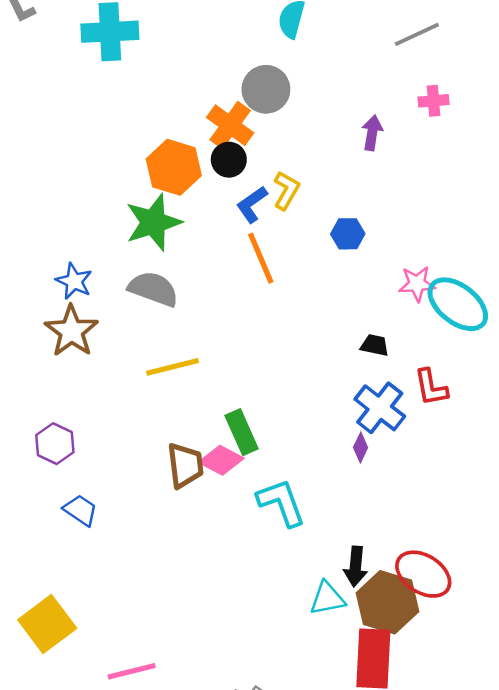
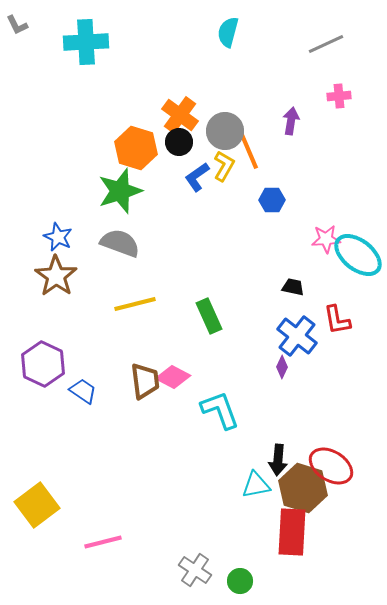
gray circle: (266, 89) -> (225, 131), moved
orange line: (261, 258) -> (248, 149), moved
green rectangle: (242, 432) -> (209, 316), moved
purple hexagon: (55, 444) -> (43, 364), size x1.4
blue trapezoid: (80, 510) -> (83, 391), moved

